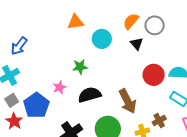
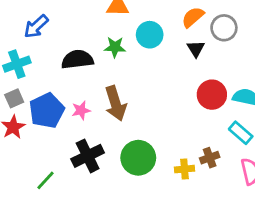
green star: (80, 67) -> (115, 47), moved
pink star: (59, 87) -> (81, 110), moved
black semicircle: (90, 95) -> (77, 59), moved
brown arrow: (128, 101) -> (116, 103), moved

